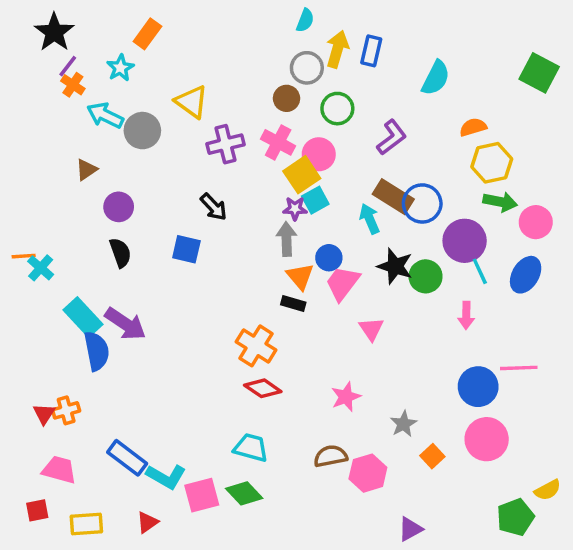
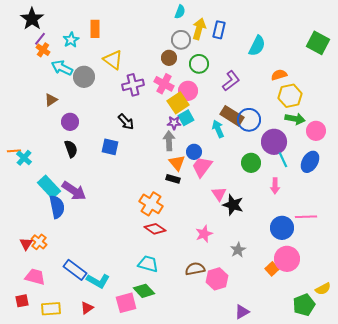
orange rectangle: (147, 34) -> (95, 29), moved, turned -36
black star: (395, 266) -> (233, 205), moved
orange cross: (66, 410) -> (39, 242), turned -35
orange square: (432, 456) -> (272, 269), moved
pink square: (202, 495) -> (126, 303), moved

